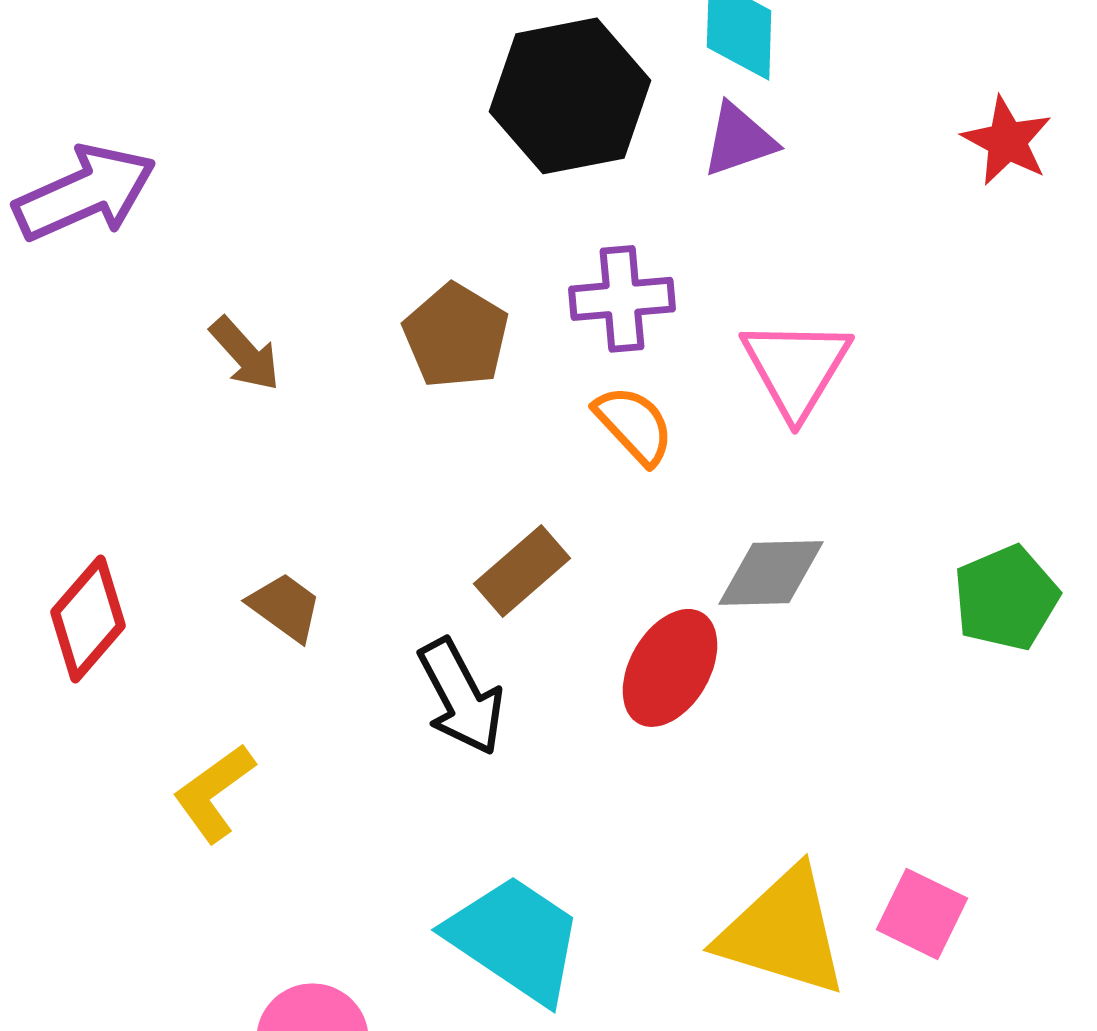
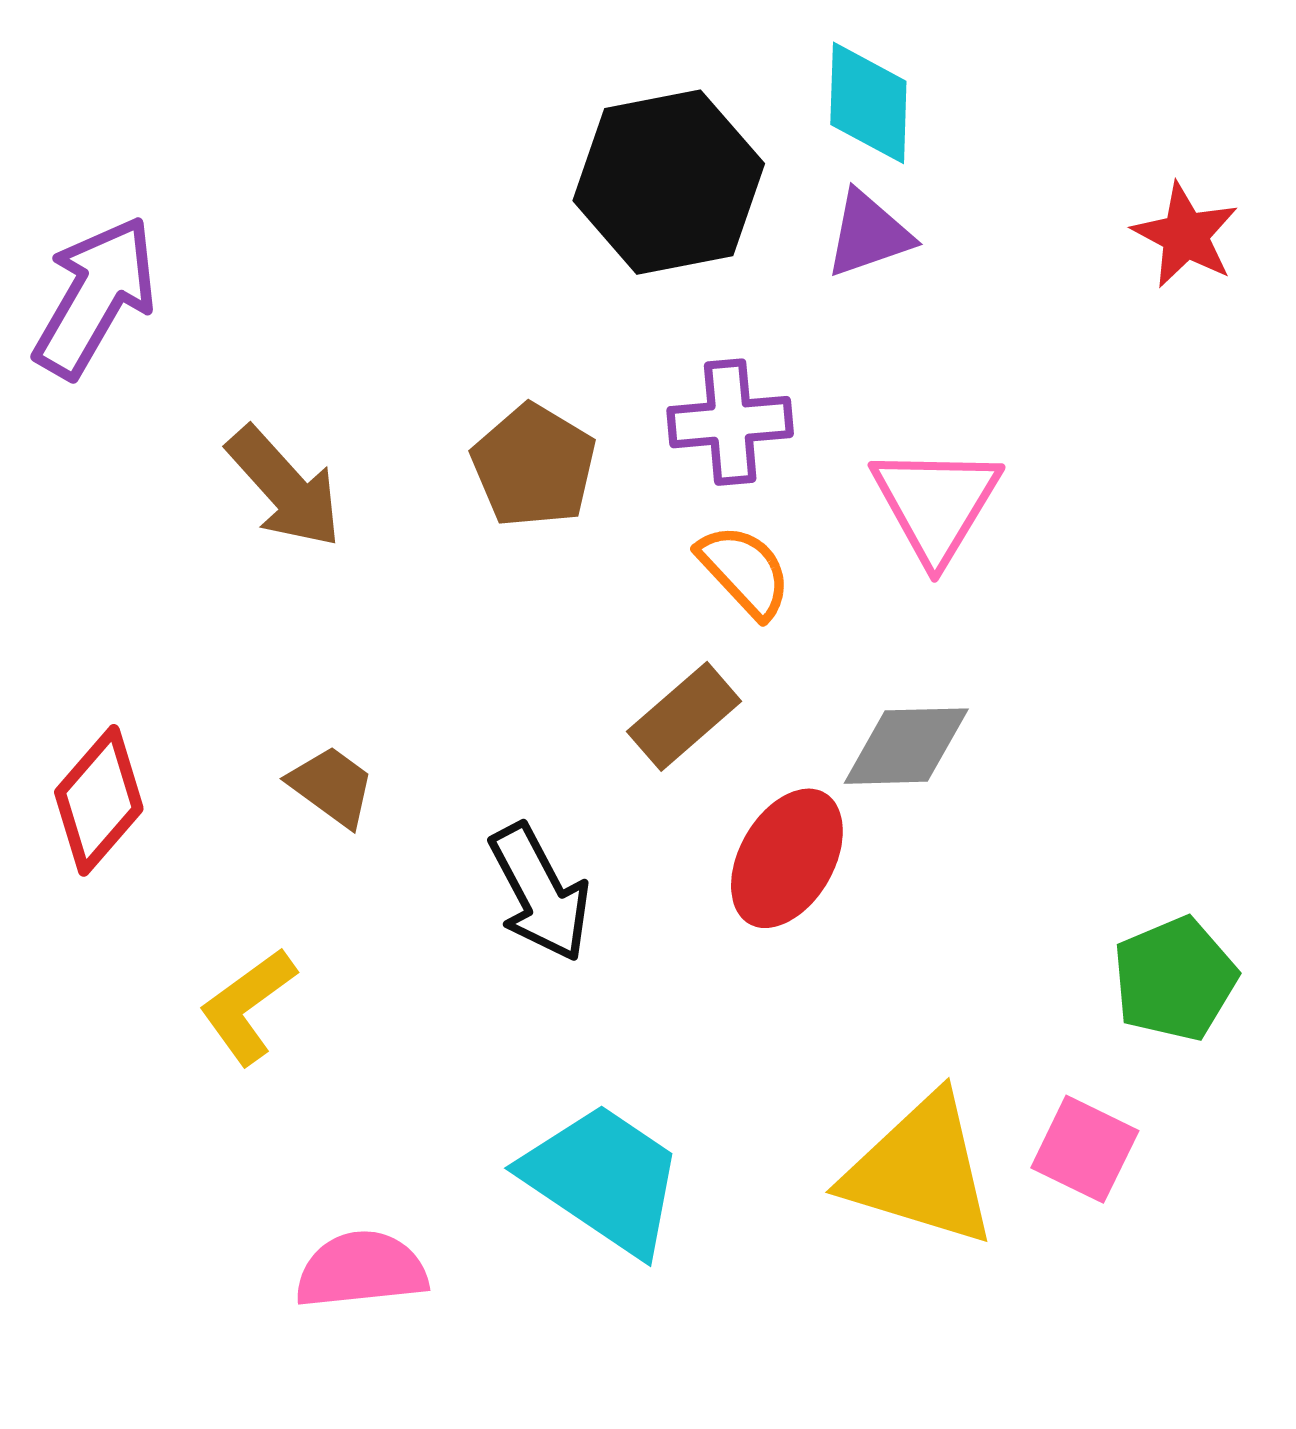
purple arrow: (85, 193) -> (95, 297), turned -36
brown arrow: (245, 354) -> (284, 487), size x1.4
brown rectangle: (522, 571) -> (684, 716), moved
green pentagon: (1006, 598) -> (1175, 979), moved

